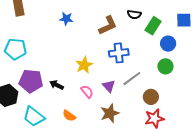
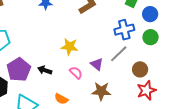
blue cross: (119, 53) -> (124, 30), moved
yellow star: (84, 65) -> (69, 47), turned -30
purple pentagon: (31, 81) -> (19, 70), turned -30
brown star: (110, 113) -> (101, 91), turned 30

